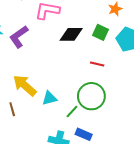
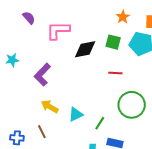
purple L-shape: (19, 37) -> (42, 75), moved
yellow arrow: (25, 85) -> (50, 107), size x0.7
green circle: (91, 96) -> (132, 105), moved

